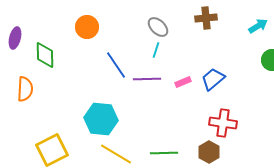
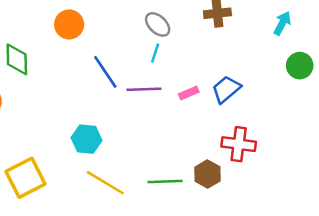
cyan arrow: (258, 26) -> (282, 23), turned -30
cyan hexagon: (101, 119) -> (87, 139), size x0.7
brown hexagon: (209, 152) -> (207, 174), moved

